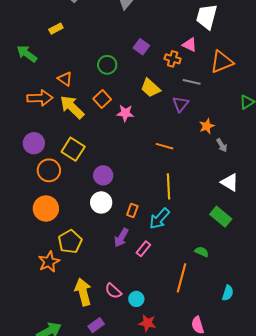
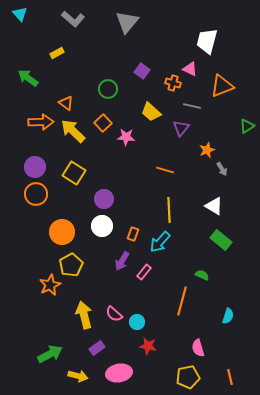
orange circle: (49, 170) -> (36, 194), moved
white triangle: (230, 182) -> (214, 206), moved
orange circle: (46, 209) -> (62, 232), moved

